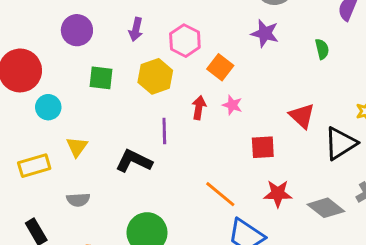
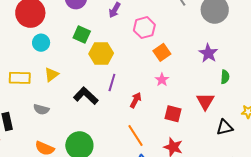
purple star: (265, 33) -> (208, 53), moved
green semicircle: (322, 49) -> (225, 77), moved
yellow hexagon: (155, 76) -> (101, 54), moved
red arrow: (199, 108) -> (136, 100), moved
black triangle: (340, 143) -> (225, 127), size x0.7

